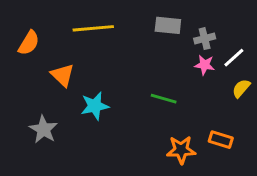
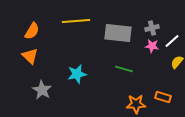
gray rectangle: (168, 25) -> (118, 33), moved, size x1.5
orange triangle: (63, 75) -> (30, 56), moved

